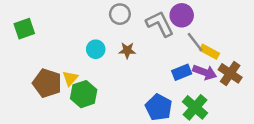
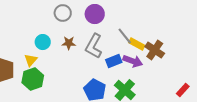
purple circle: (182, 15) -> (95, 14), moved
gray L-shape: (160, 24) -> (94, 46), moved, turned -125
brown cross: (230, 73) -> (155, 50), moved
yellow triangle: (70, 78) -> (31, 60), moved

